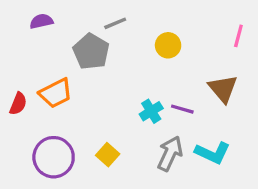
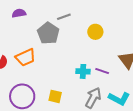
cyan cross: (151, 111) -> (83, 71), turned 32
yellow square: (108, 155) -> (55, 96), turned -32

